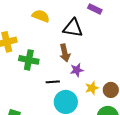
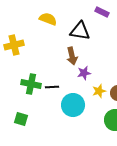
green cross: (29, 60) -> (31, 84), moved
black line: (53, 82) -> (52, 87), moved

